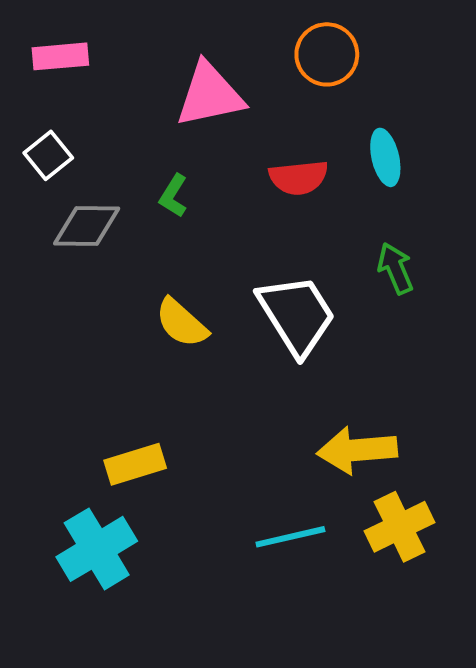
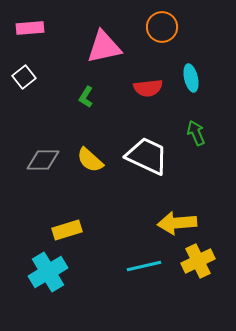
gray diamond: (87, 226) -> (43, 160), moved
white trapezoid: (297, 315) -> (147, 156), turned -33

